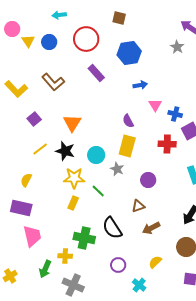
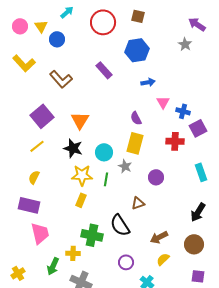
cyan arrow: (59, 15) -> (67, 12), turned 144
brown square: (119, 18) -> (138, 16), moved
red circle: (86, 39) -> (103, 22), moved
yellow triangle: (28, 41) -> (41, 26), moved
yellow L-shape: (16, 89) -> (24, 63), moved
purple square: (34, 119) -> (42, 116), size x1.6
yellow line: (40, 149) -> (37, 146), moved
green line: (98, 191) -> (106, 179), moved, turned 56
brown triangle: (138, 206) -> (138, 203), moved
brown arrow: (151, 228) -> (159, 237), moved

